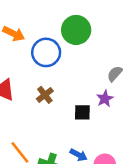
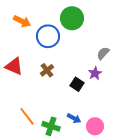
black square: (82, 112) -> (77, 84), turned 32

